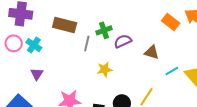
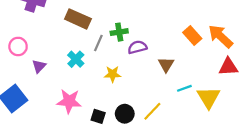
pink circle: (14, 43) -> (18, 46), moved
cyan cross: (34, 45) -> (76, 59), moved
brown triangle: (152, 52) -> (166, 64), turned 35

